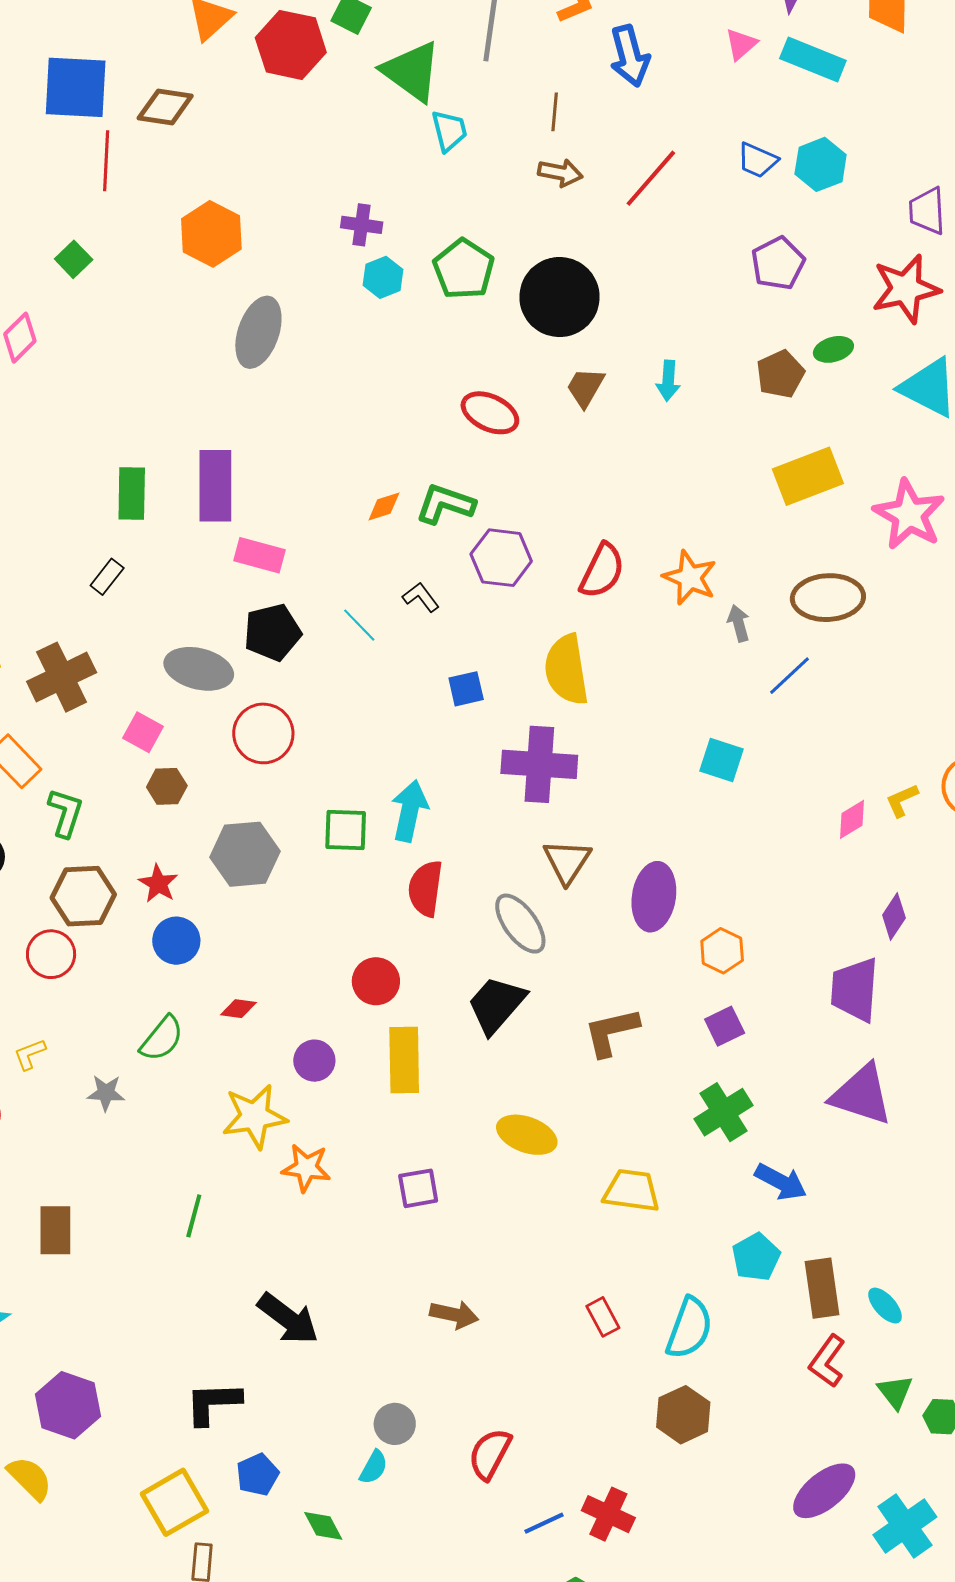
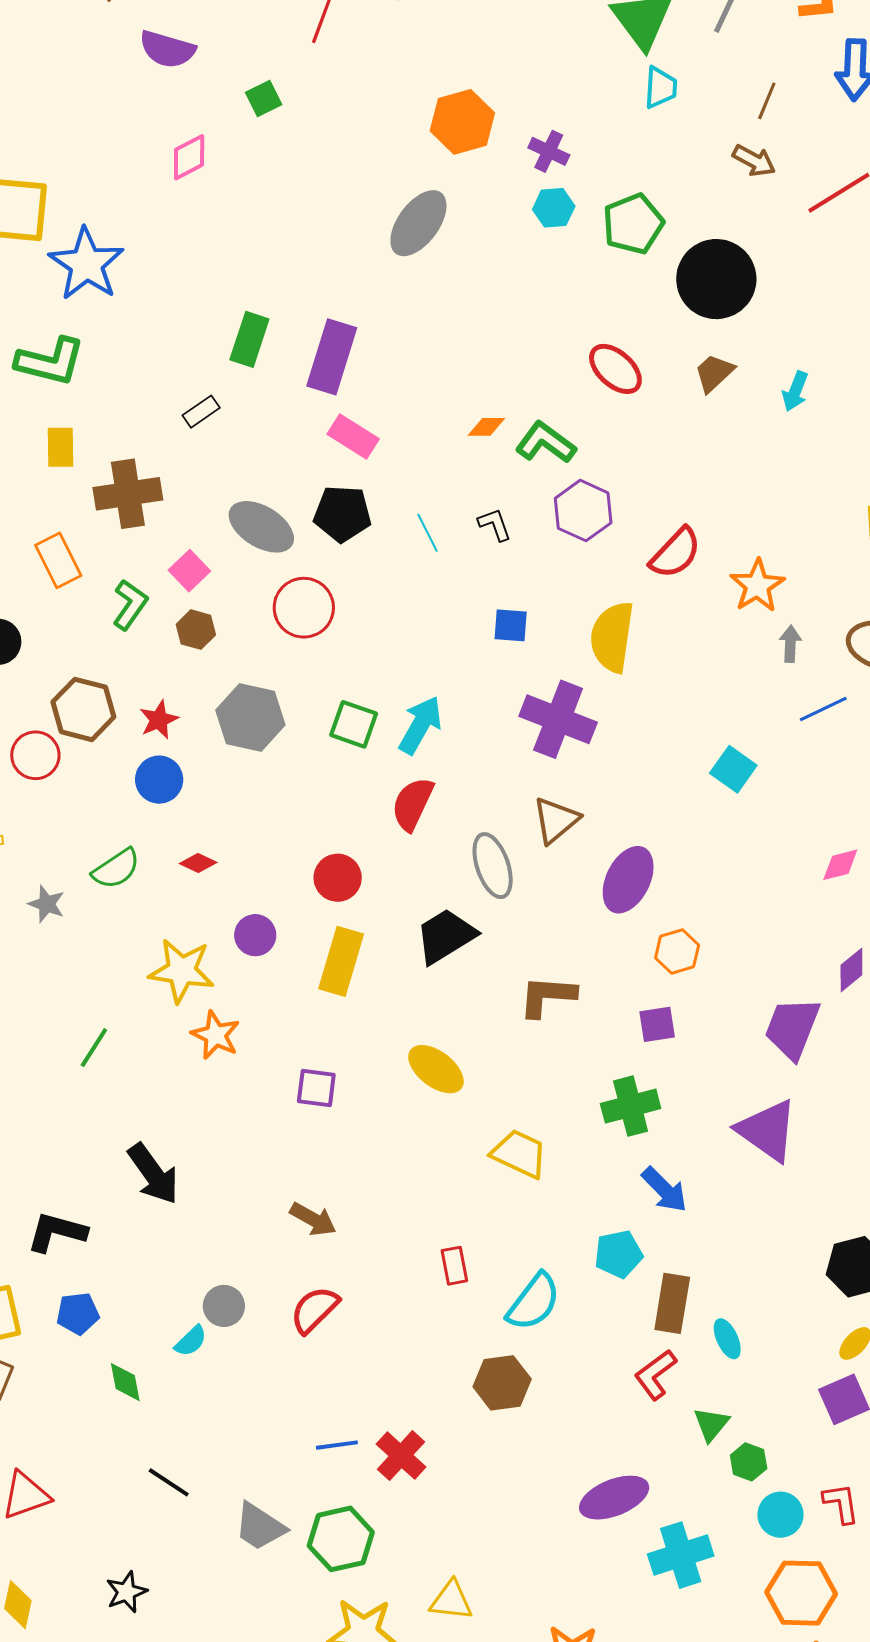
orange hexagon: (211, 234) -> (462, 122), moved
green L-shape: (65, 813) -> (130, 605), moved
red semicircle: (490, 1454) -> (314, 1310), moved

